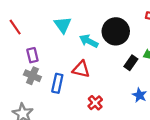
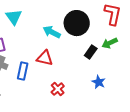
cyan triangle: (63, 25) -> (14, 17), moved

